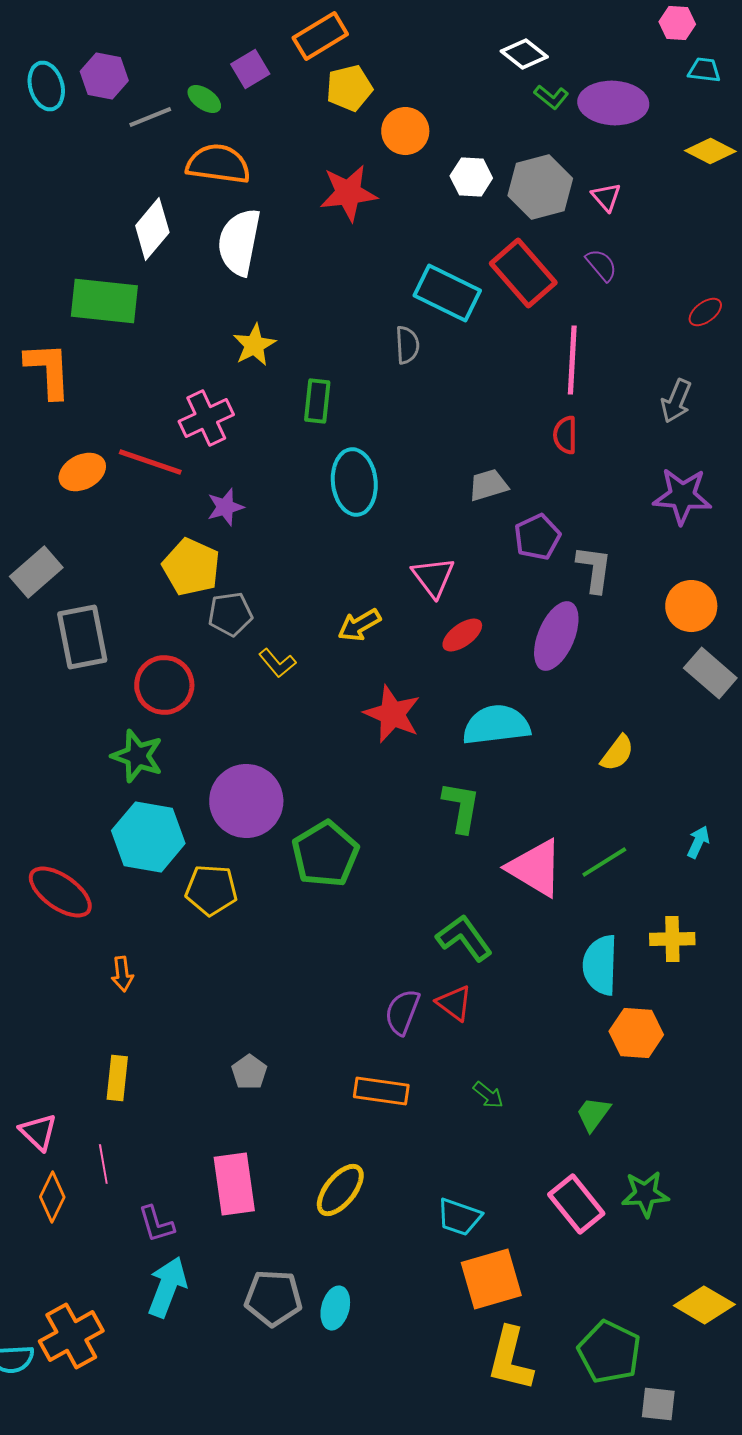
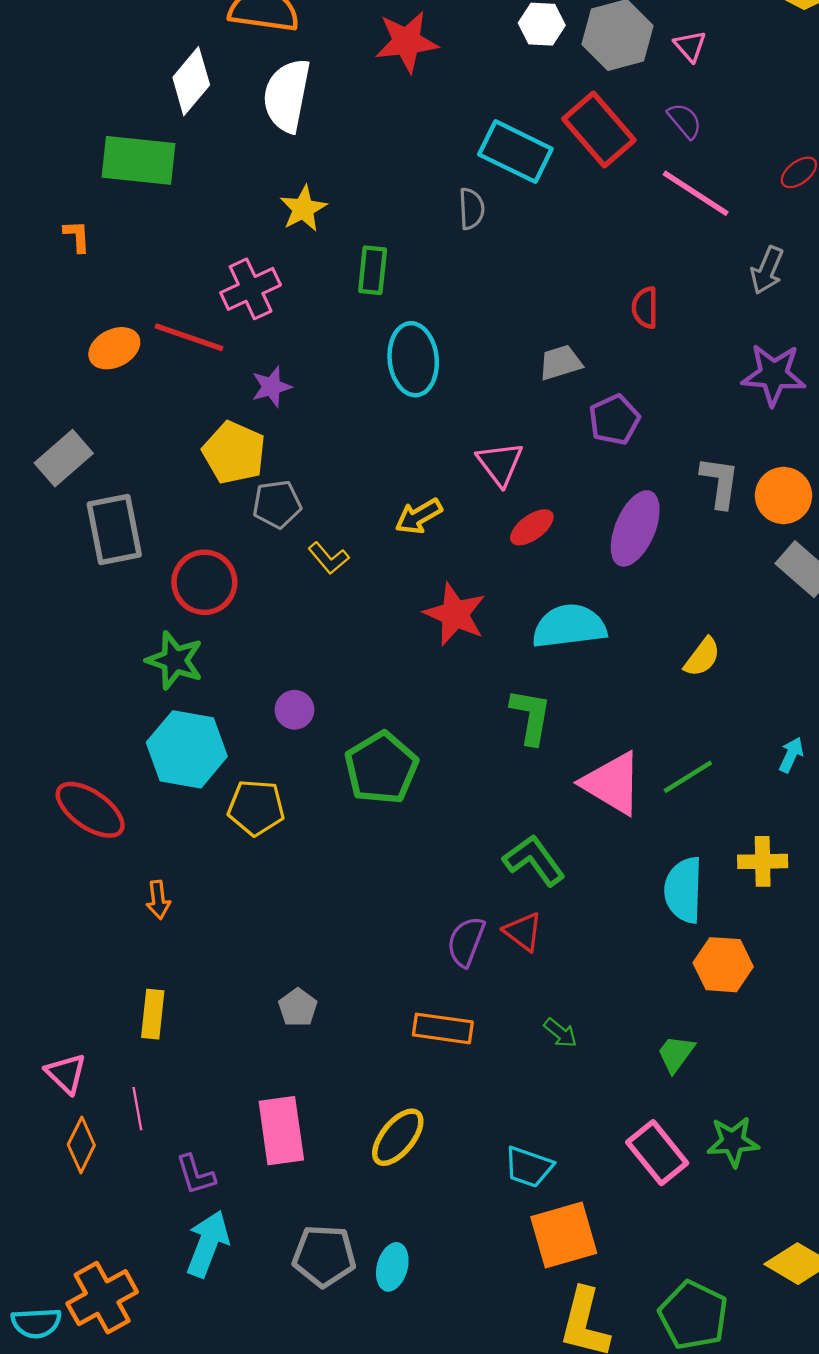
pink line: (572, 360) -> (696, 193), moved, turned -60
orange L-shape: (48, 370) -> (77, 236), size x0.5
gray L-shape: (594, 569) -> (720, 482), moved
purple circle: (246, 801) -> (295, 710), size x0.5

